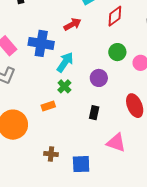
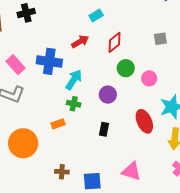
red diamond: (115, 16) -> (114, 42), moved
green cross: (64, 86) -> (74, 104), turned -32
pink triangle: (116, 143) -> (131, 171), moved

